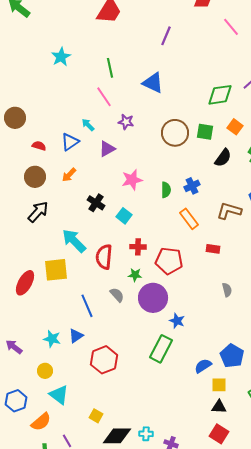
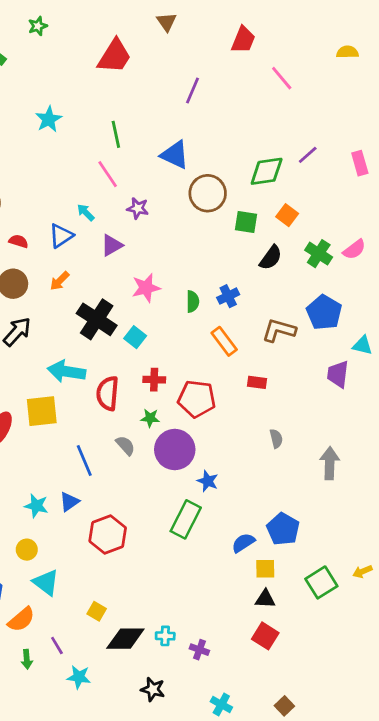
brown circle: (175, 133) -> (208, 193), moved
black cross: (96, 203) -> (97, 319), size x1.6
cyan arrow: (74, 241) -> (66, 371), turned -36

